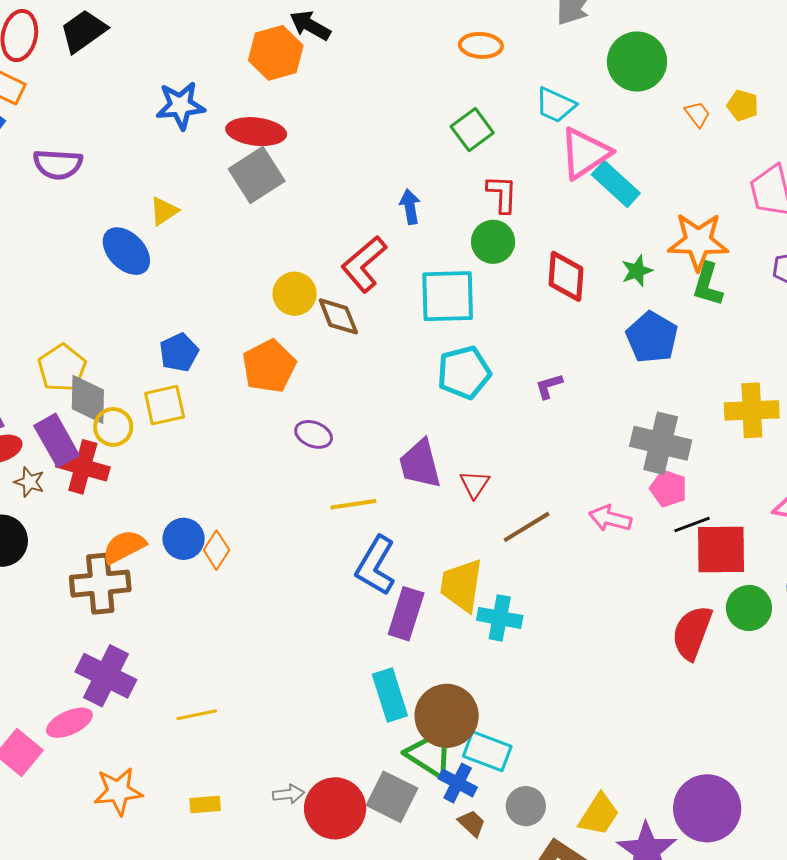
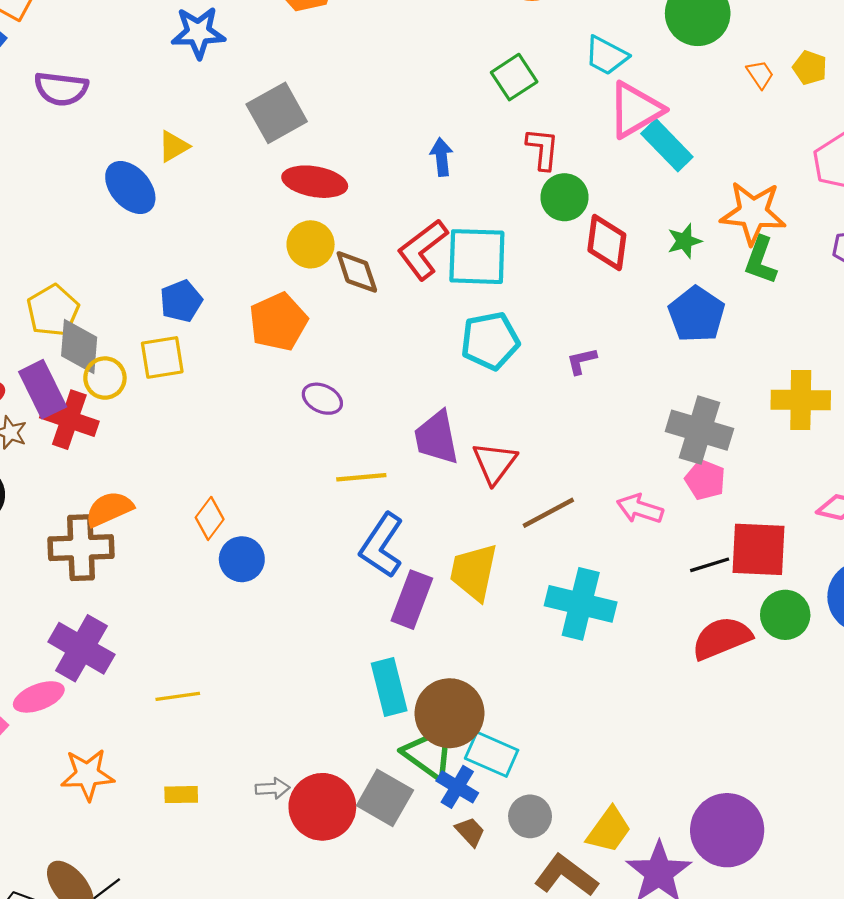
red ellipse: (256, 132) -> (315, 182), moved
green circle: (493, 242) -> (564, 197), moved
red L-shape: (364, 264) -> (423, 250), moved
red triangle: (475, 484) -> (495, 463), size x1.4
black line: (692, 524) -> (710, 565), moved
blue circle: (184, 539) -> (242, 559), moved
cyan cross: (500, 618) -> (581, 604), moved, size x1.4
red semicircle: (692, 633) -> (722, 638), turned 44

